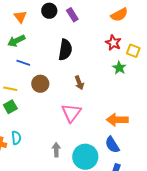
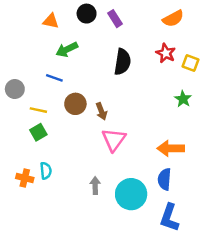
orange triangle: (20, 17) -> (51, 21), turned -40
green arrow: (16, 41) -> (67, 49), moved
black semicircle: (65, 50) -> (122, 62), moved
green star: (119, 68) -> (183, 99), moved
brown arrow: (79, 83) -> (101, 111), moved
blue semicircle: (112, 145) -> (164, 179), turned 36

